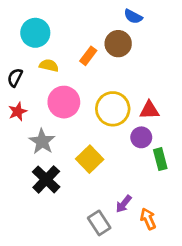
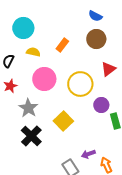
brown circle: (118, 44) -> (96, 39), moved
red triangle: (149, 110) -> (108, 69), moved, turned -35
purple arrow: (124, 204) -> (88, 154), turned 32

